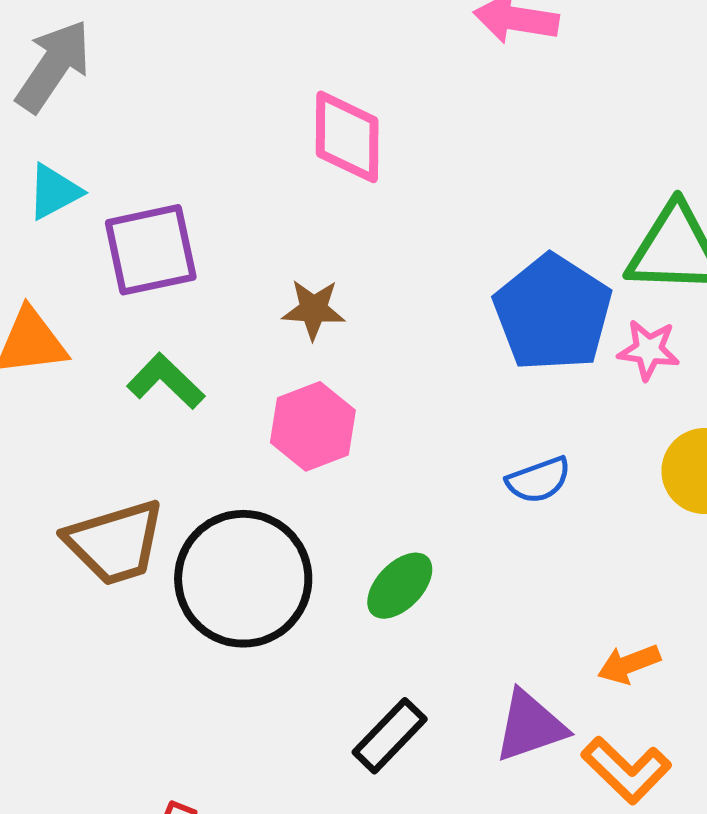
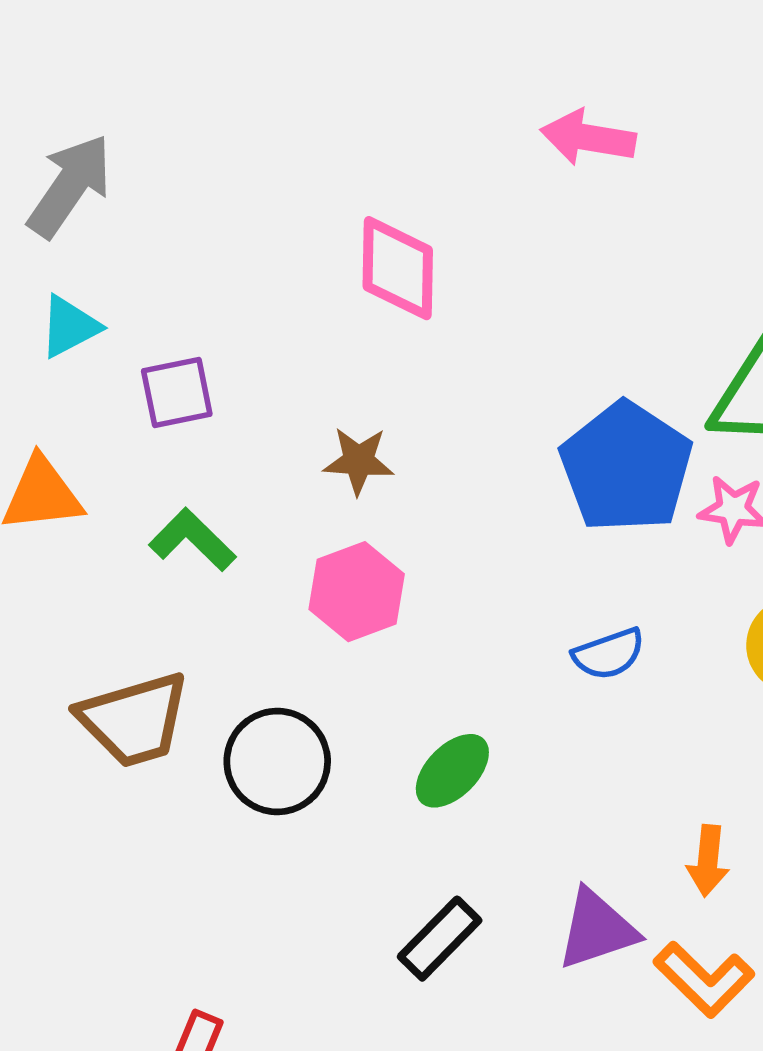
purple square: (151, 250) -> (177, 392), size x0.7
black circle: (243, 579) -> (277, 761), size x0.7
orange arrow: (629, 664) -> (708, 861), turned -64

